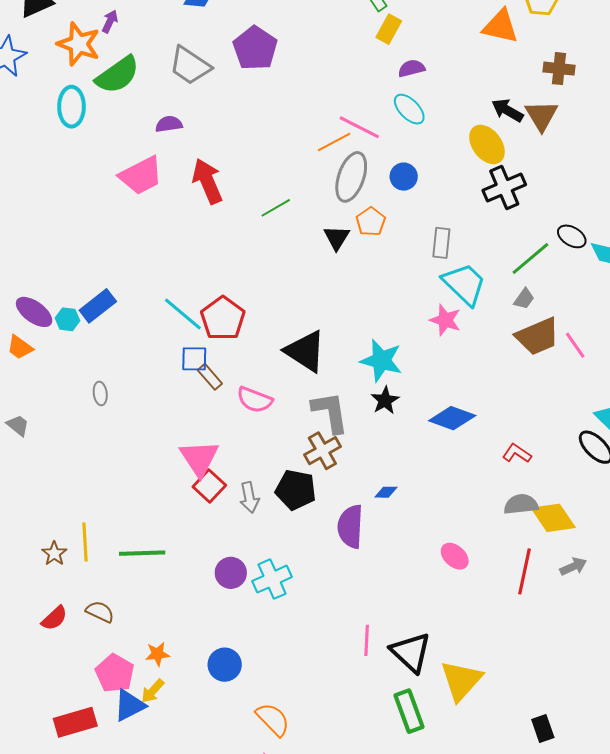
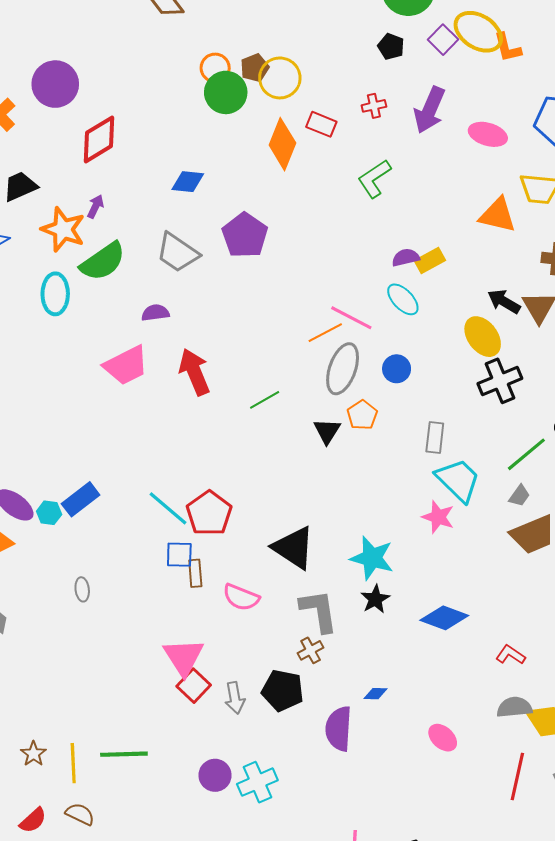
yellow rectangle: (389, 29) -> (430, 260), moved, turned 32
brown rectangle: (210, 377) -> (195, 573), turned 36
brown cross: (322, 451) -> (311, 650), size x0.7
yellow line: (85, 542) -> (73, 763), moved
pink ellipse: (455, 556) -> (443, 738), moved

